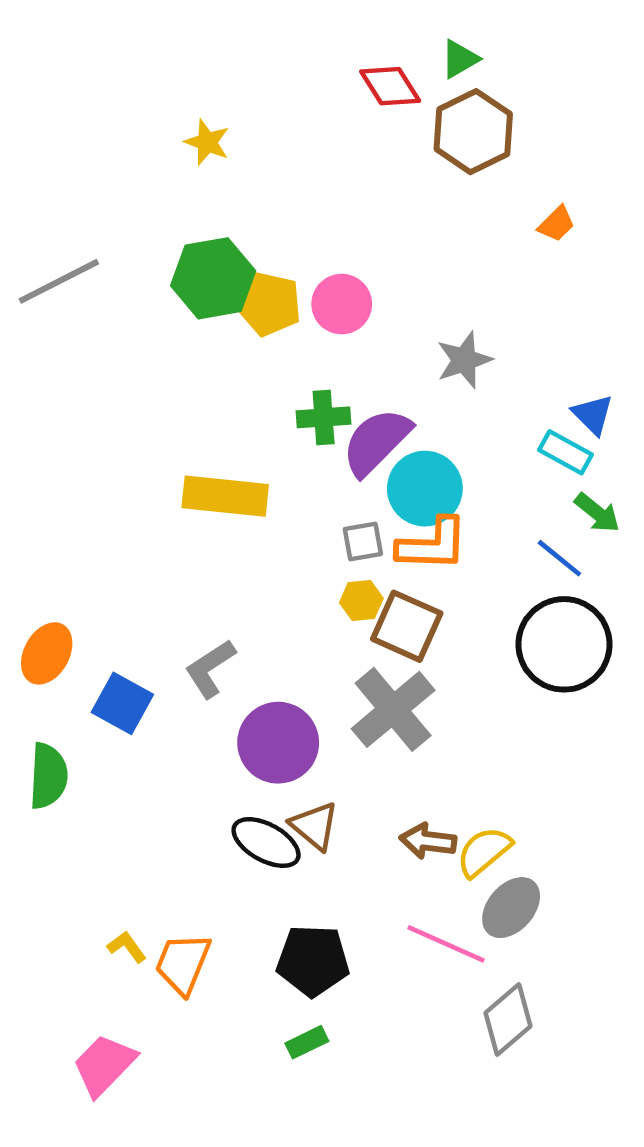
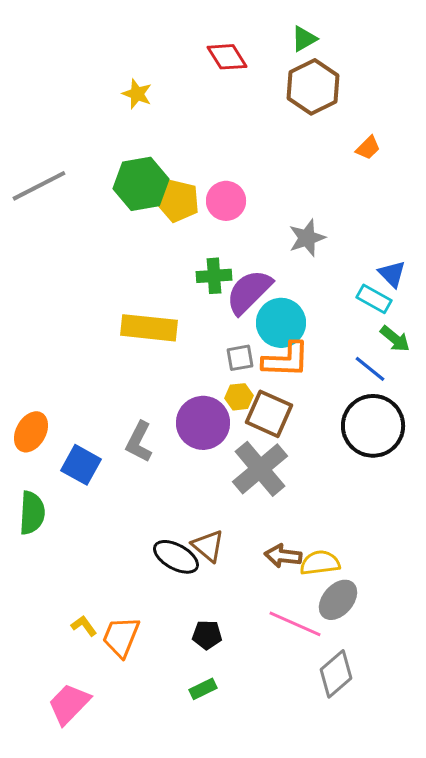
red diamond: (390, 86) -> (227, 57), moved
gray L-shape: (210, 669) -> (139, 442), turned -30
purple circle: (278, 743) -> (203, 423), moved
yellow semicircle: (484, 852) -> (320, 563), turned 33
black pentagon: (313, 960) -> (207, 635), size x0.6

